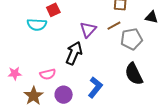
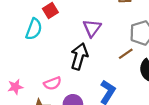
cyan semicircle: (37, 25) -> (34, 29), turned -66
brown line: (114, 26) -> (126, 54), moved

